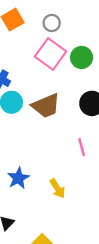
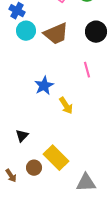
blue star: (18, 178) -> (44, 86), moved

